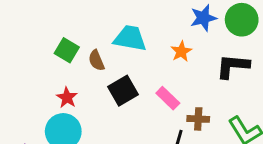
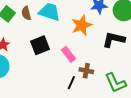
orange star: (181, 51) -> (82, 25), size x1.5
brown semicircle: (96, 60) -> (26, 13), moved

